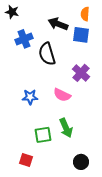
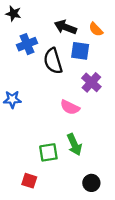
orange semicircle: (85, 14) -> (96, 29), moved, turned -48
blue square: (81, 35) -> (80, 51), moved
blue star: (30, 97) -> (12, 99), moved

